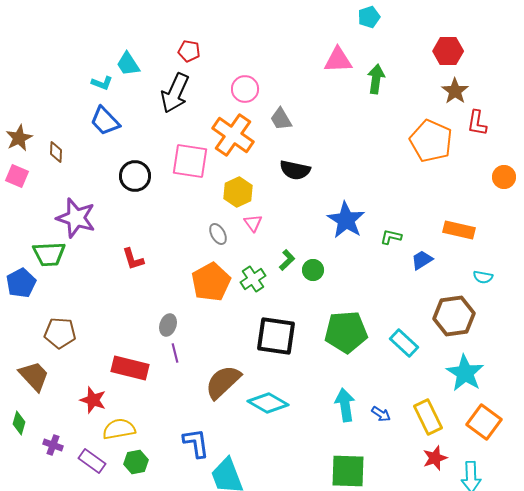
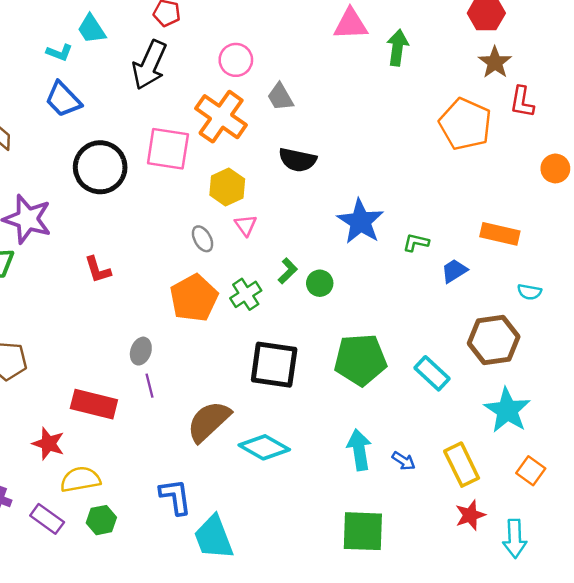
black circle: (135, 176) -> (100, 167), size x1.4
orange square: (484, 422) -> (531, 471), size x0.7

